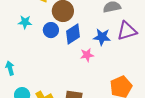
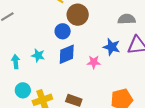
cyan star: (25, 22) -> (38, 55), moved
blue diamond: (73, 34) -> (67, 54), moved

